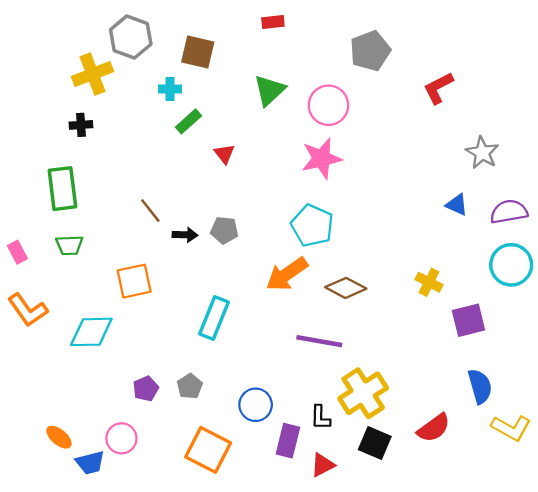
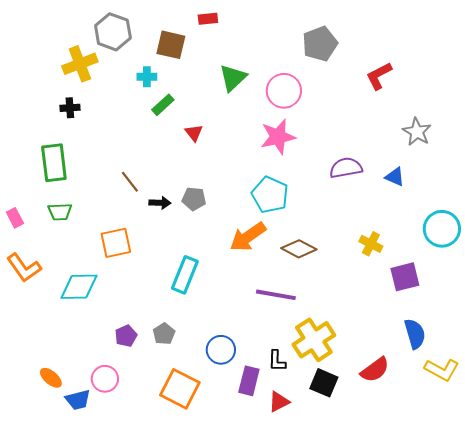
red rectangle: (273, 22) -> (208, 19), moved
purple semicircle: (509, 212) -> (346, 168), moved

